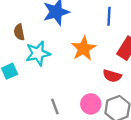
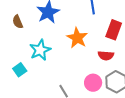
brown semicircle: (19, 32) -> (18, 22), moved

